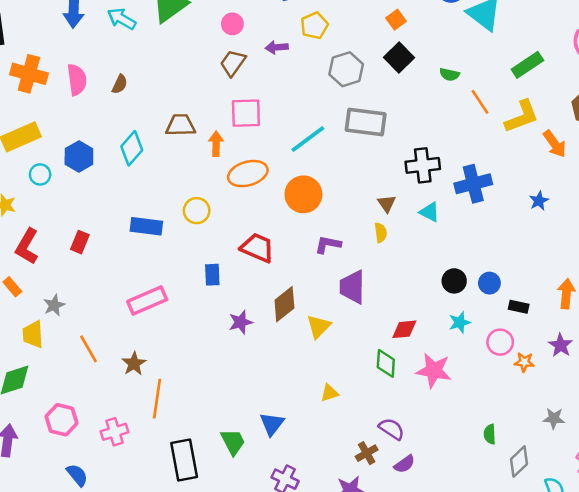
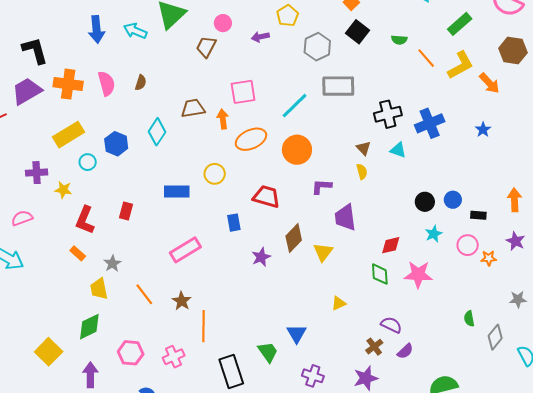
brown trapezoid: (233, 63) -> (206, 47), moved

